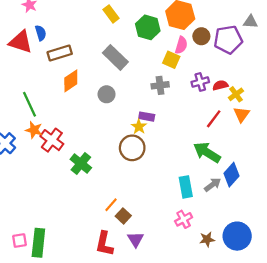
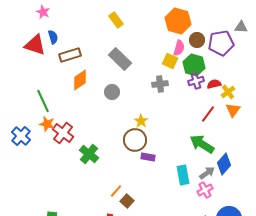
green hexagon: (148, 27) -> (194, 65), moved
purple rectangle: (147, 117) -> (148, 157), moved
pink cross: (184, 219) -> (205, 190), moved

